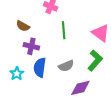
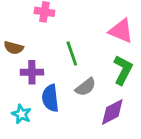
green line: (64, 30) -> (72, 54), moved

